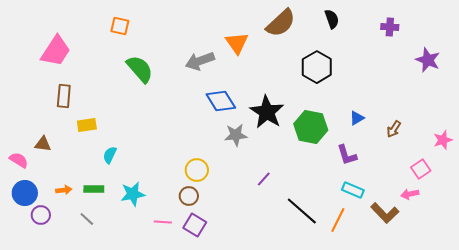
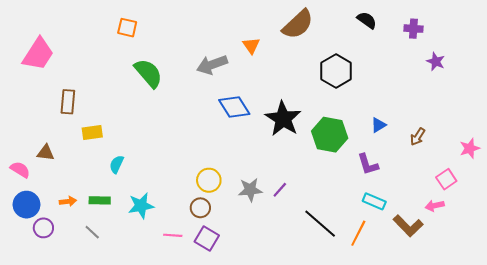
black semicircle: (332, 19) -> (367, 20), moved, turned -36
orange triangle: (237, 43) -> (251, 46), size x0.7
pink trapezoid: (56, 51) -> (38, 54), moved
purple star: (428, 60) -> (436, 61), moved, size x0.7
gray star: (236, 135) -> (250, 190), moved

